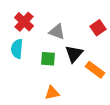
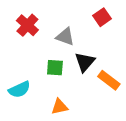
red square: (98, 28) -> (102, 17), moved
cyan semicircle: (17, 49) -> (19, 89), moved, turned -120

